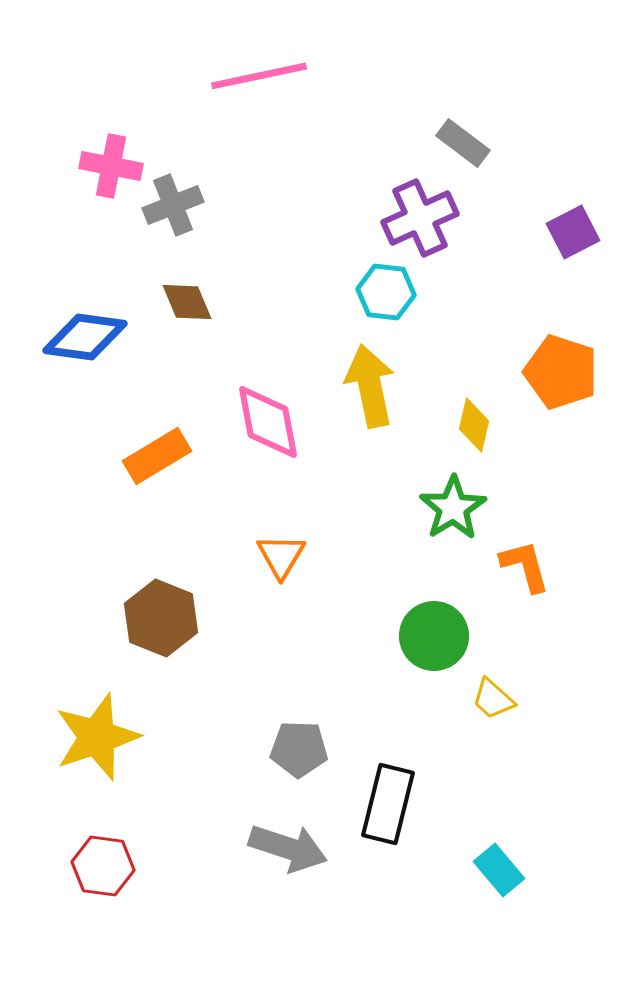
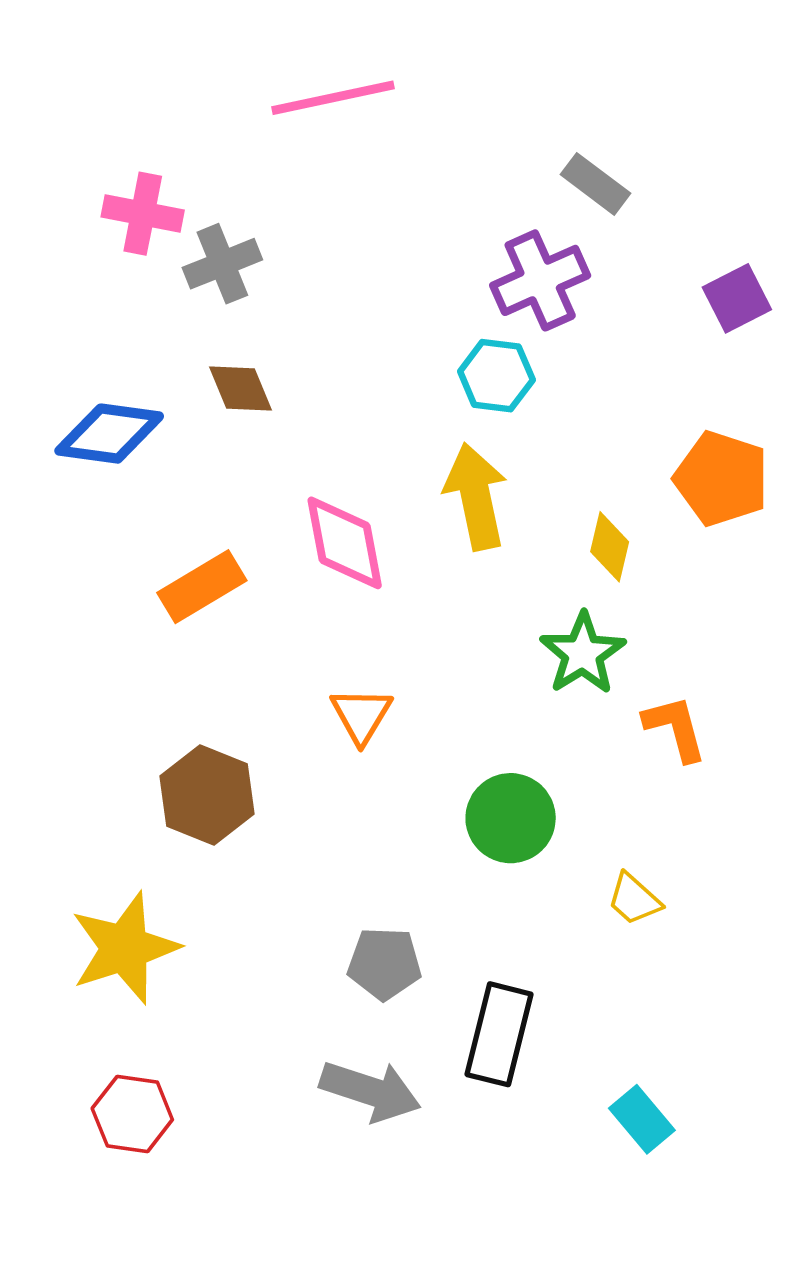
green circle: (434, 636) -> (511, 818), moved

